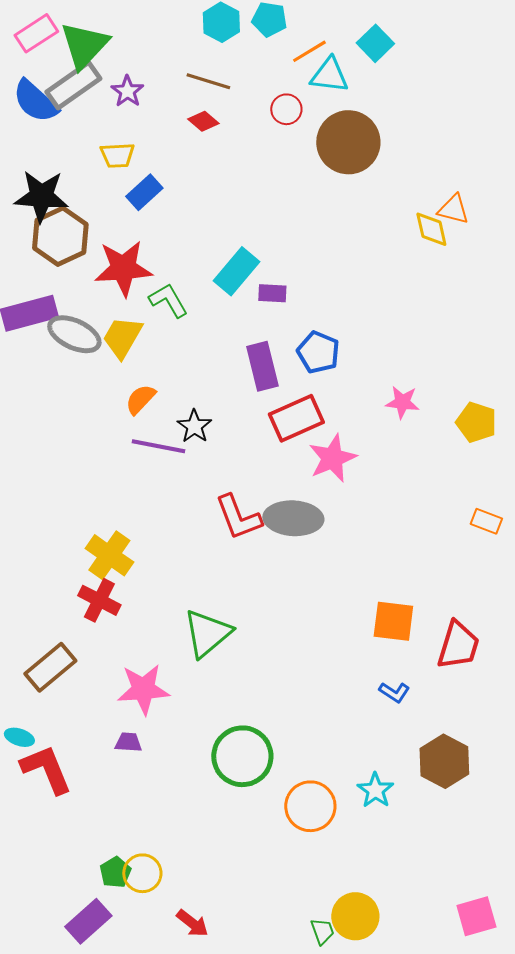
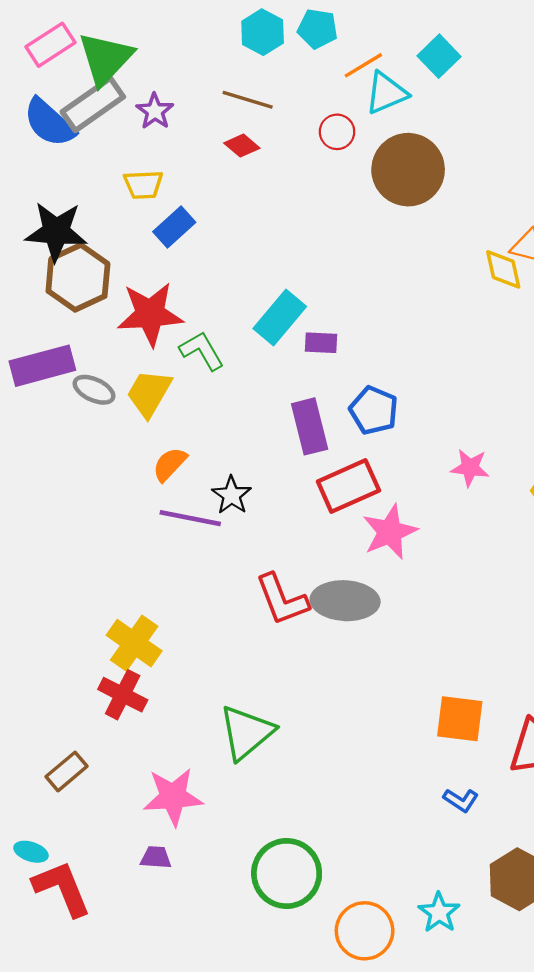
cyan triangle: (329, 75) -> (386, 93), turned -30
gray ellipse: (74, 334) -> (94, 390), size x0.7
brown rectangle: (50, 667) -> (66, 771), size x0.7

